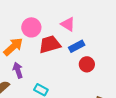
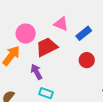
blue rectangle: (77, 46) -> (84, 33), moved
purple arrow: (18, 70) -> (36, 72), moved

